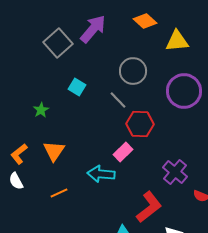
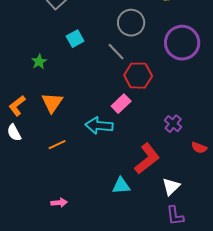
cyan square: (77, 87) -> (75, 39), turned 30
purple cross: (175, 172) -> (173, 124), size x0.7

